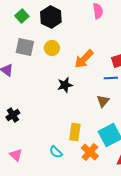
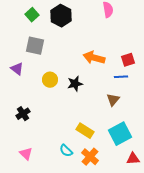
yellow circle: (52, 48) -> (50, 80), moved
orange arrow: (84, 59) -> (94, 58), turned 60
yellow rectangle: (75, 132) -> (85, 131), turned -66
orange cross: (90, 152) -> (90, 157), moved

